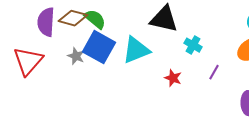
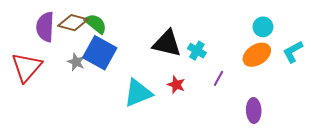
black triangle: (164, 19) -> (167, 43), moved
cyan triangle: (136, 50) -> (138, 93), moved

